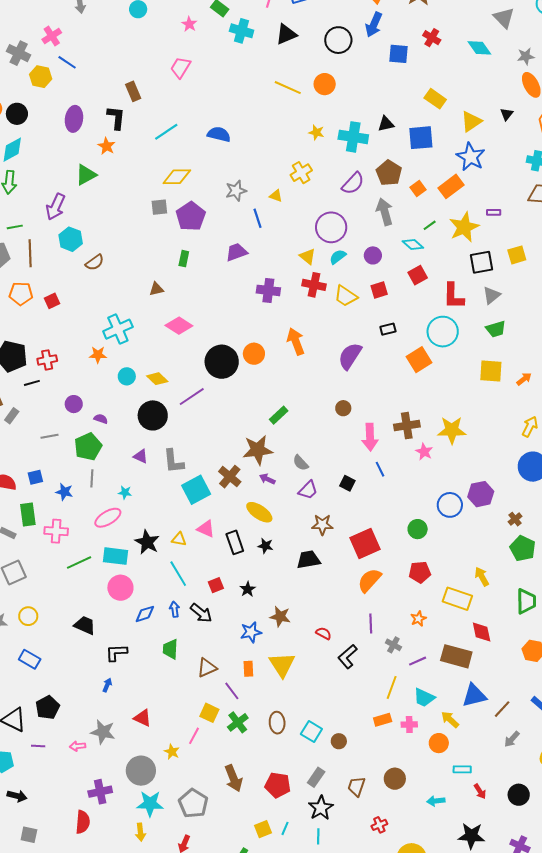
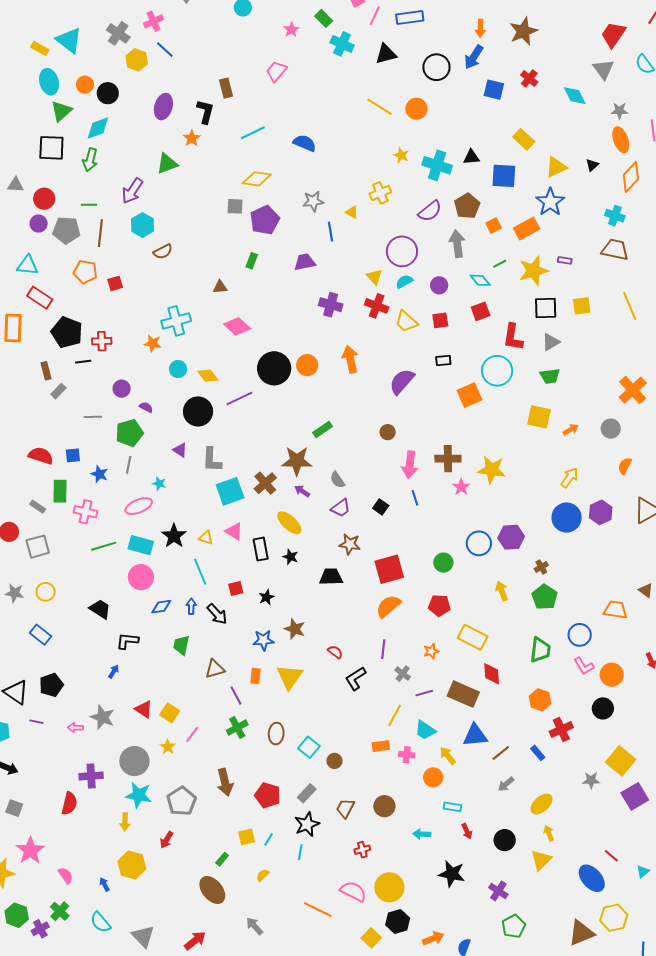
yellow arrow: (482, 577) -> (502, 591), moved
yellow square: (209, 713) -> (170, 713), moved

